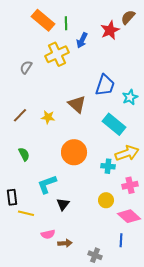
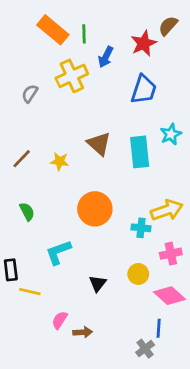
blue trapezoid: (105, 85) -> (144, 90), moved
cyan rectangle: (114, 124) -> (140, 152), moved, turned 45
black triangle: (63, 204) -> (98, 283), moved
pink semicircle: (48, 234) -> (60, 320), turned 136
gray cross: (95, 255) -> (145, 349), moved, turned 32

